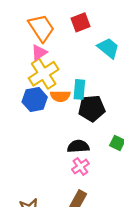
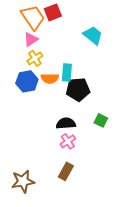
red square: (80, 22) -> (53, 12), moved
yellow cross: (44, 74) -> (35, 58), size x0.6

